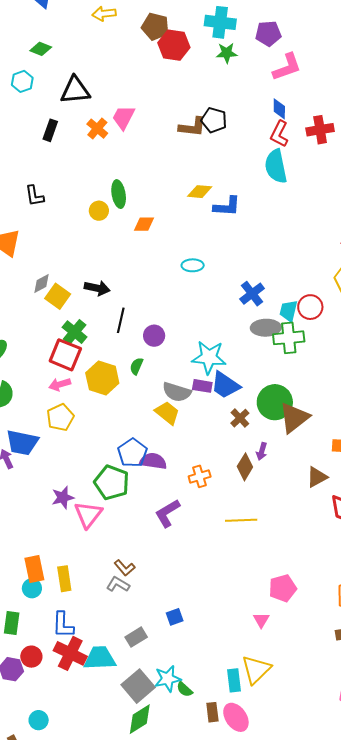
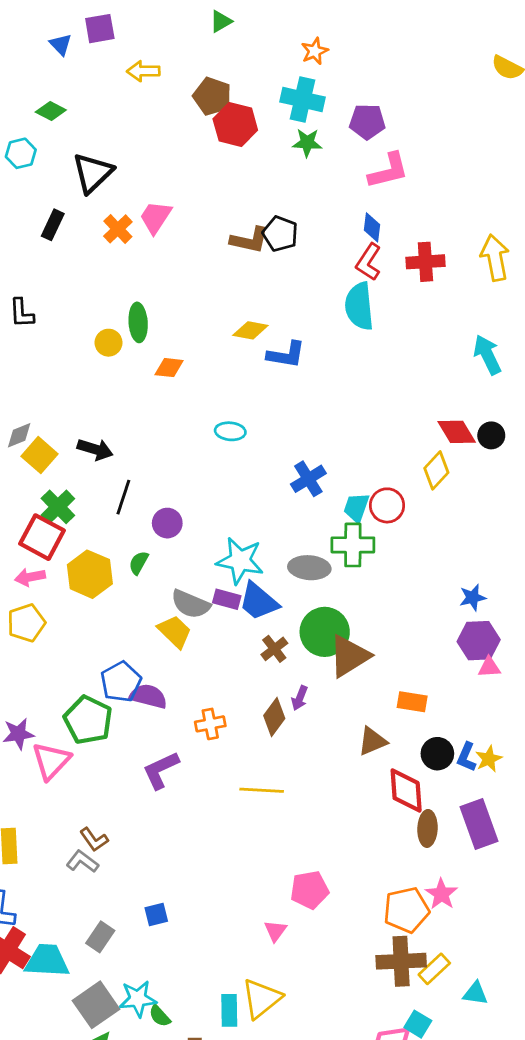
black triangle: (75, 90) -> (93, 173), turned -44
gray ellipse: (266, 328) -> (309, 568), moved
gray rectangle: (136, 637) -> (100, 937), turned -30

